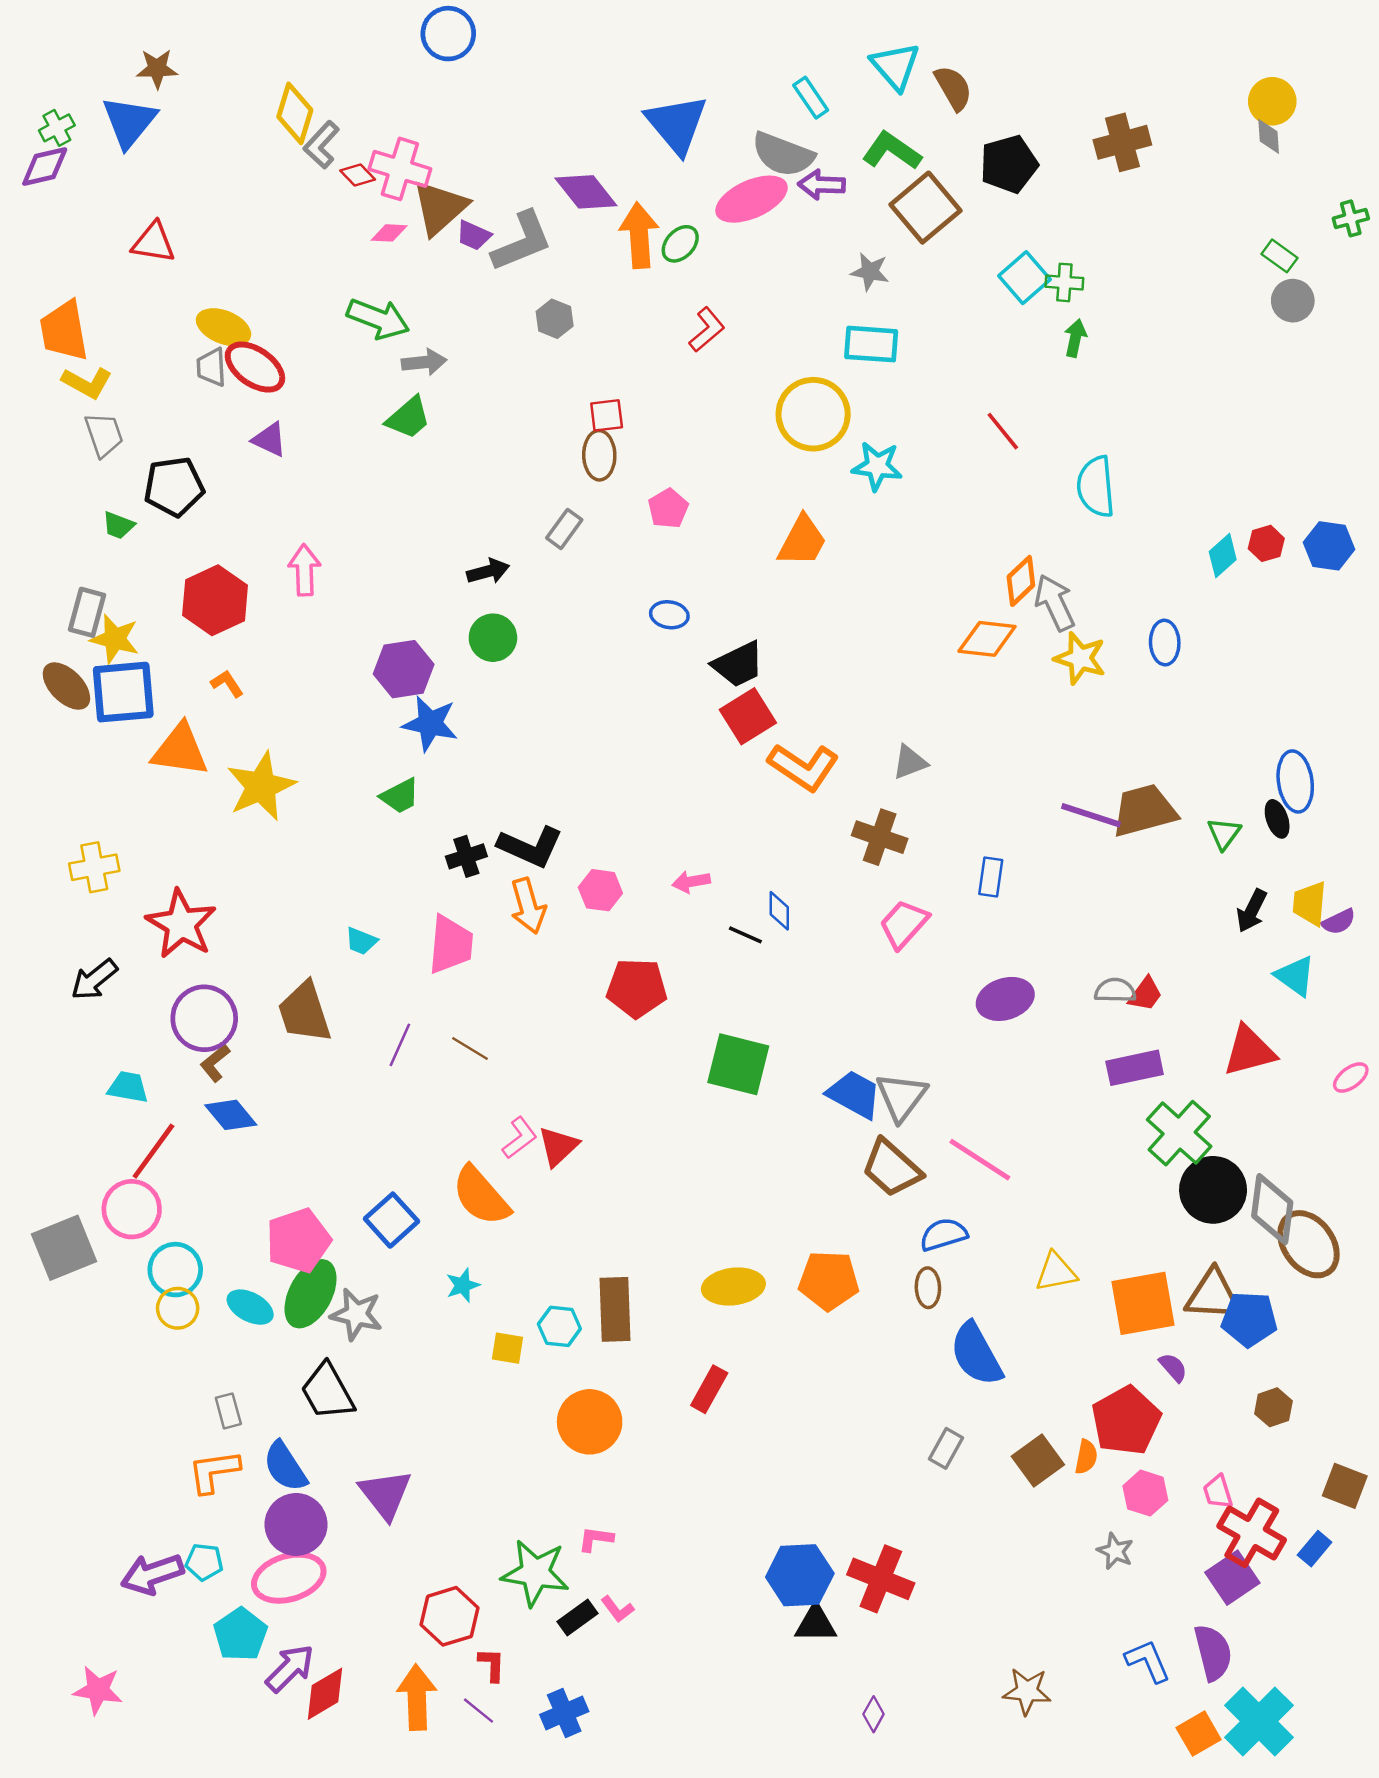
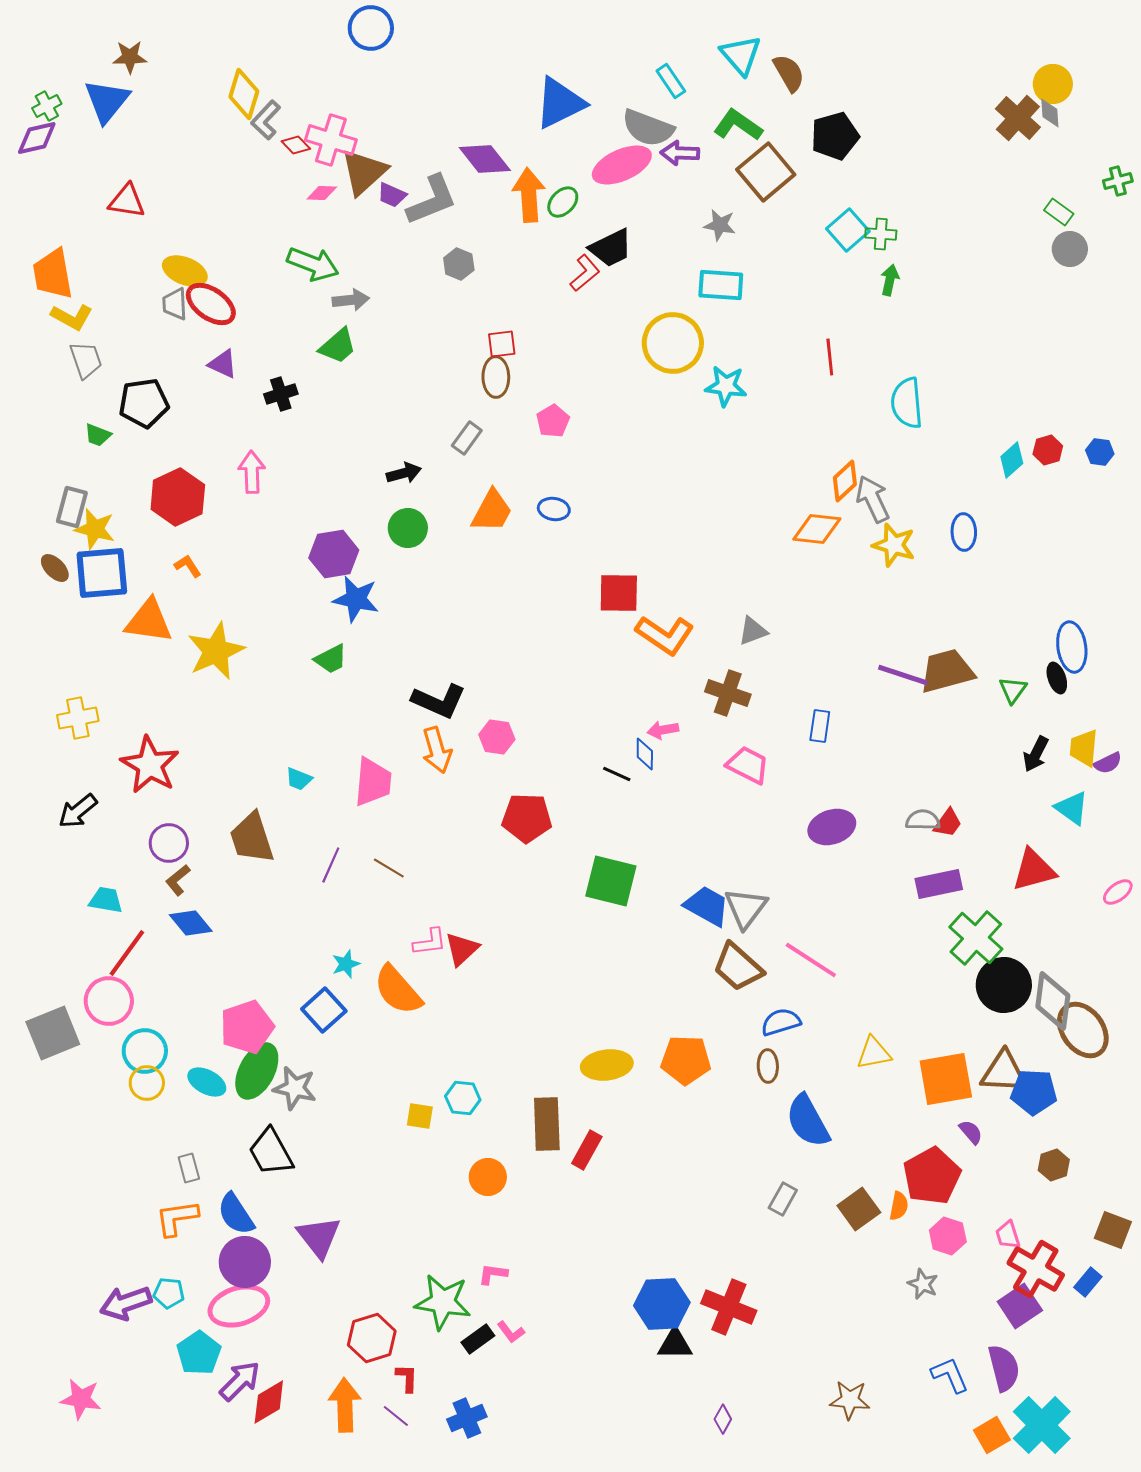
blue triangle: (677, 124) -> (560, 103), turned 44
brown cross: (1122, 142) -> (1018, 118), moved, turned -33
red line: (1003, 431) -> (830, 357), turned 33
orange trapezoid: (802, 541) -> (492, 511), moved
blue hexagon: (1329, 546) -> (1100, 452), size x0.7
black trapezoid: (738, 664) -> (611, 248), moved
brown ellipse: (66, 686) -> (55, 568), size x0.7
red square: (748, 716) -> (619, 593), turned 33
black cross: (466, 856) -> (281, 394), moved
pink arrow: (691, 882) -> (663, 730), moved
pink trapezoid: (904, 924) -> (748, 765), turned 75
purple circle: (204, 1018) -> (169, 843), size x0.7
pink L-shape: (520, 1138) -> (430, 942), turned 30
cyan star: (463, 1285) -> (346, 964), moved
brown rectangle: (615, 1309) -> (547, 1124), moved
orange circle: (590, 1422) -> (488, 1177), size x0.7

